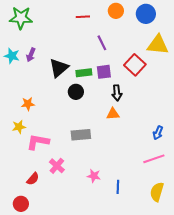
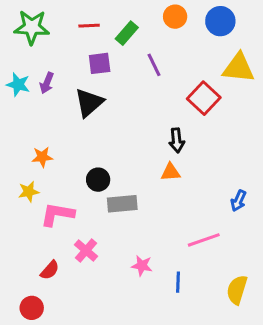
red line: (83, 17) -> (89, 26), moved
purple square: (104, 72) -> (100, 63), moved
green rectangle: (84, 73) -> (127, 33), moved, turned -42
black circle: (76, 92) -> (98, 180), moved
pink line: (154, 159) -> (204, 240), moved

